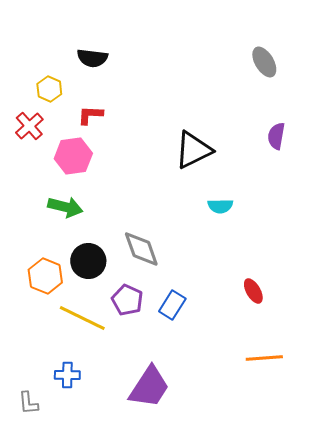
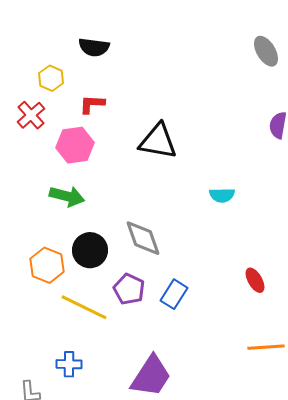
black triangle: (193, 150) -> (158, 141), moved, turned 36

